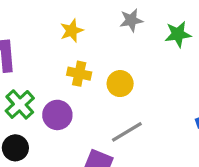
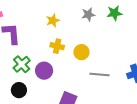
green star: (178, 34) -> (114, 13), moved
gray line: (127, 132) -> (99, 74), moved, turned 36

